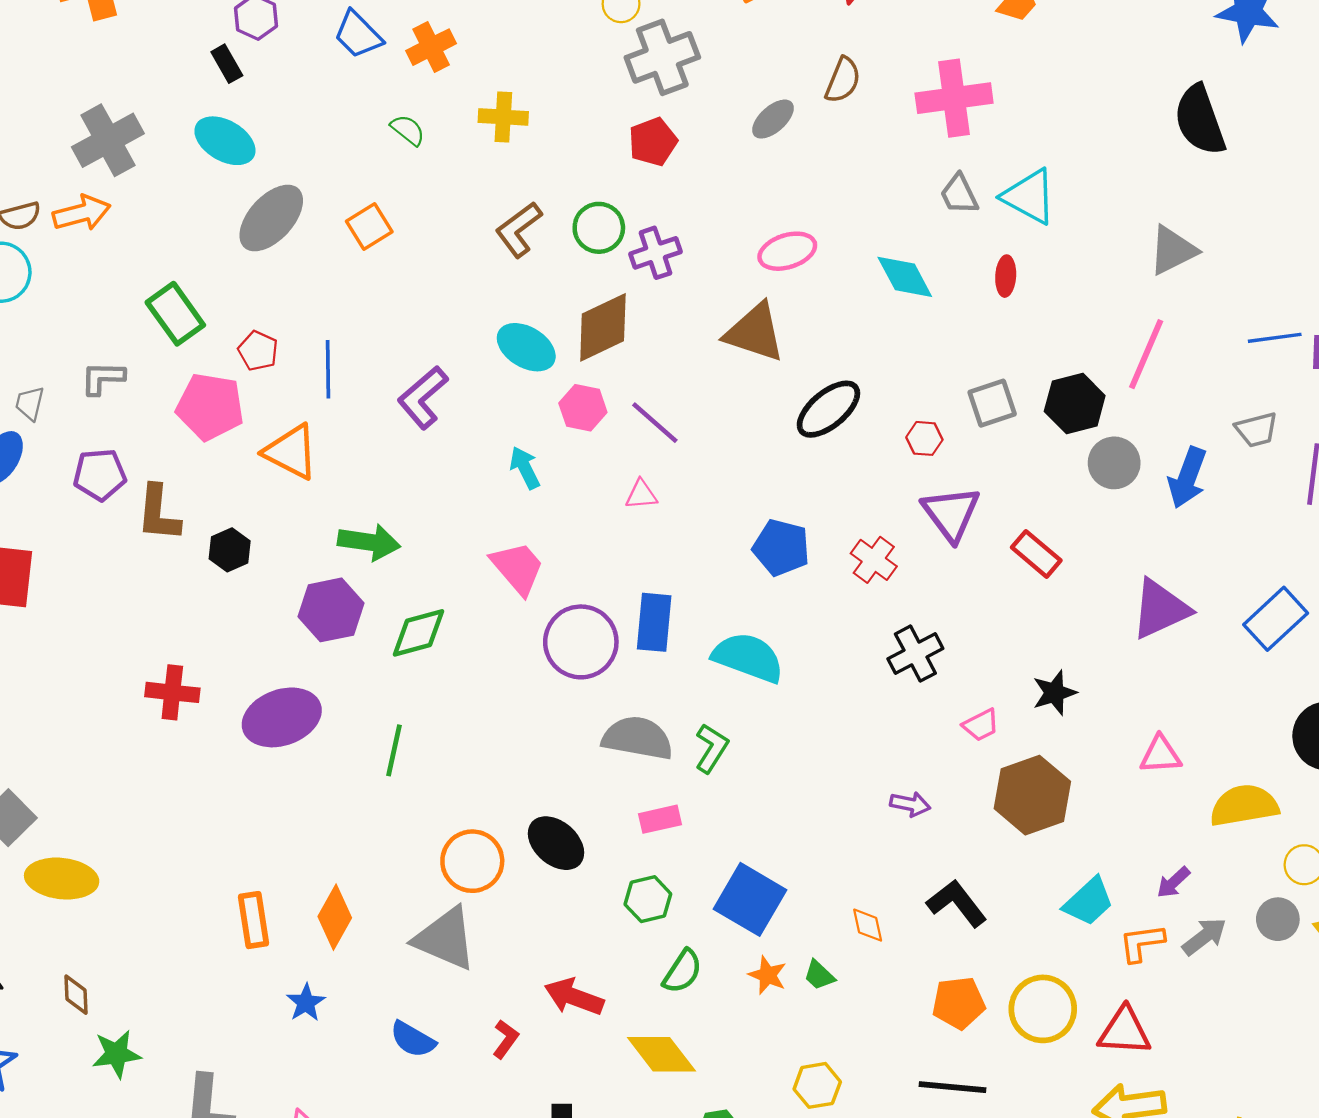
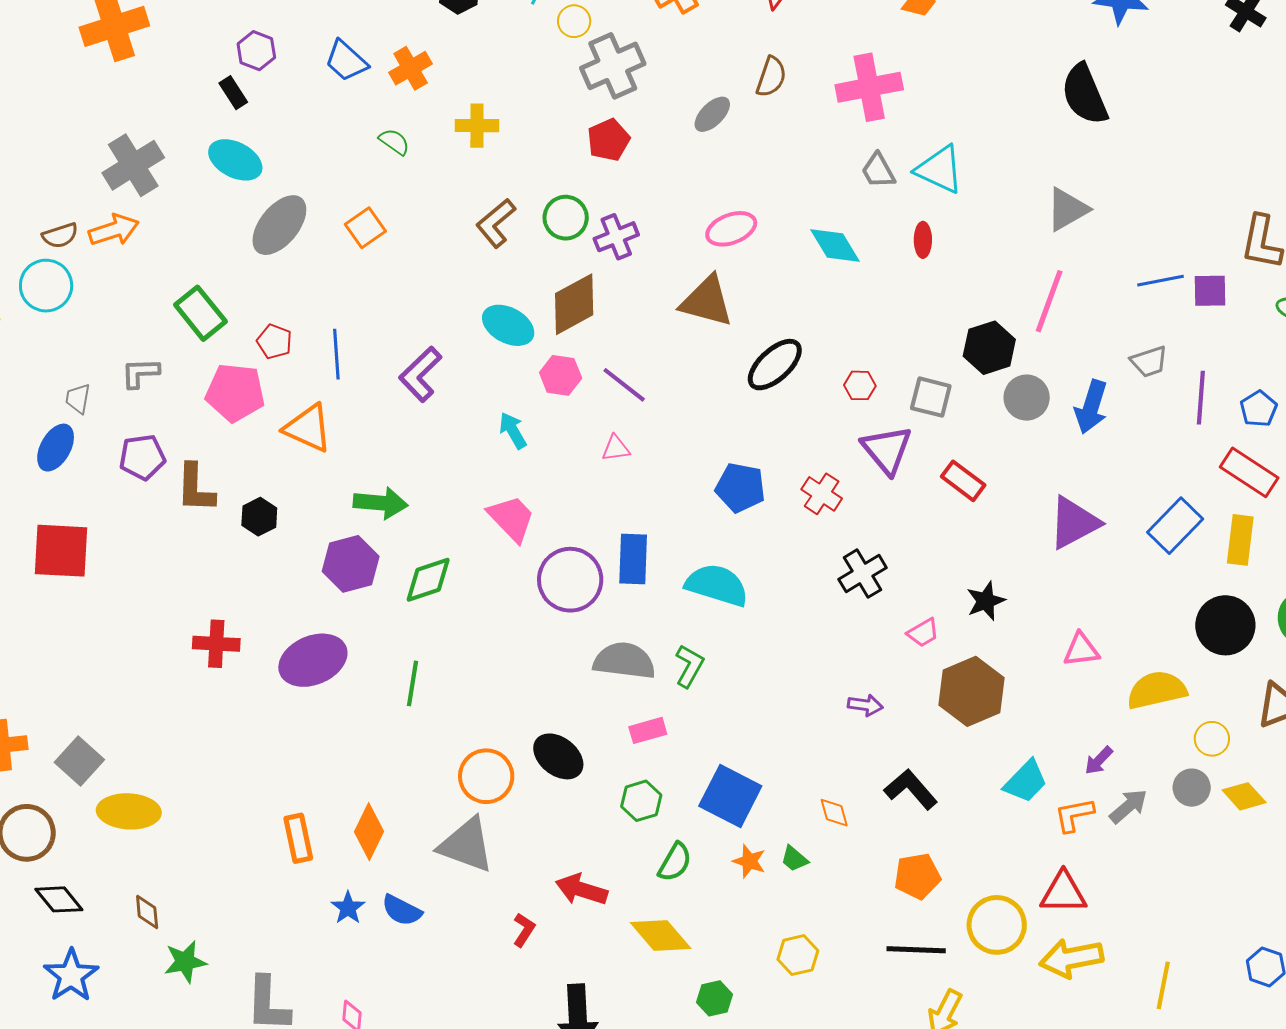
gray square: (992, 403) -> (931, 397), moved, turned 36
yellow circle: (1043, 1009) -> (997, 925), moved
blue semicircle: (413, 1039) -> (402, 910), moved

